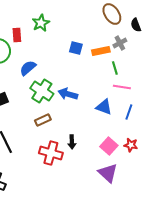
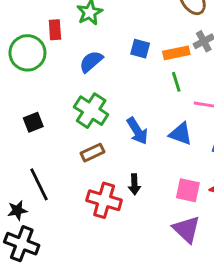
blue semicircle: (28, 68) -> (91, 62), moved
green line: (115, 68) -> (176, 82), moved
blue arrow: (68, 94) -> (137, 131), moved, turned -138
pink square: (109, 146) -> (188, 190), turned -30

